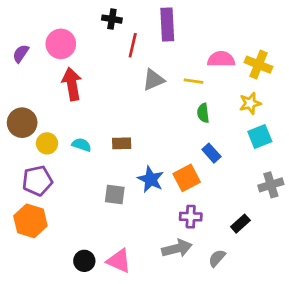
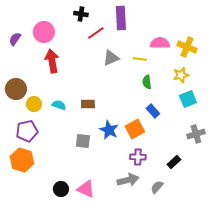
red line: (133, 45) -> (96, 33), turned 42

